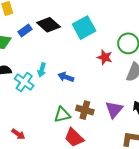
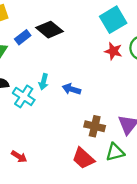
cyan square: (84, 28) -> (113, 20), moved
red star: (105, 57) -> (113, 51), moved
green triangle: (62, 115) -> (115, 152), moved

